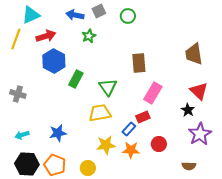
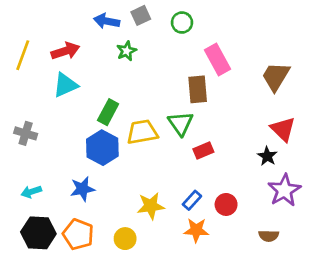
cyan triangle: (31, 15) -> (65, 85), moved
brown trapezoid: (194, 54) -> (276, 77), turned 40
blue hexagon: (54, 61) -> (102, 148), moved
green triangle: (108, 87) -> (181, 123), moved
pink rectangle: (153, 93) -> (218, 59), moved, turned -60
yellow trapezoid: (100, 113) -> (142, 132), moved
red rectangle: (143, 117) -> (203, 150), moved
blue rectangle: (129, 129) -> (192, 200), moved
orange star: (131, 150) -> (196, 230), moved

